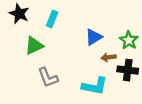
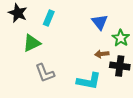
blue triangle: (94, 37) -> (100, 22), moved, turned -36

